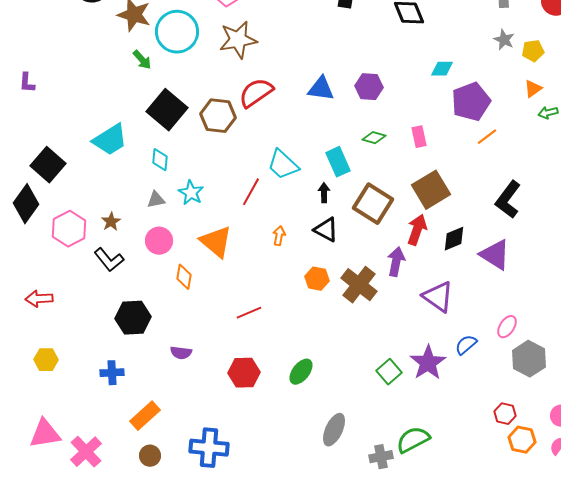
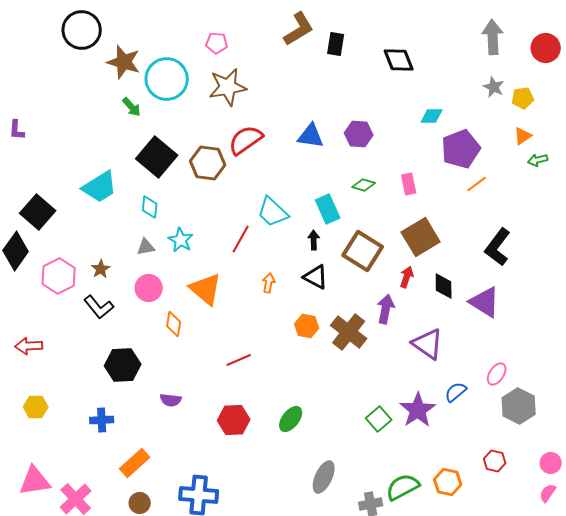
red arrow: (417, 230) -> (407, 277), size x0.7
black diamond: (454, 239) -> (444, 286), turned -68
orange hexagon: (522, 440) -> (448, 482), moved

